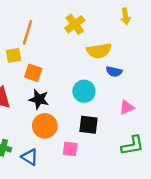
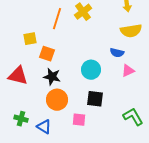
orange line: (27, 32) -> (57, 19), moved
yellow semicircle: (99, 51) -> (131, 31), moved
pink triangle: (127, 107) -> (128, 71), moved
green L-shape: (132, 145) -> (133, 117), turned -110

